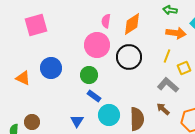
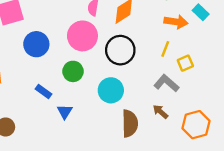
blue circle: (51, 68) -> (36, 44), moved
blue rectangle: (94, 96) -> (43, 92), moved
cyan circle: (109, 115) -> (111, 90), moved
blue triangle: (77, 121) -> (65, 112), moved

